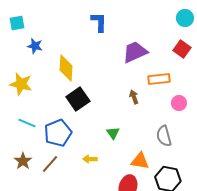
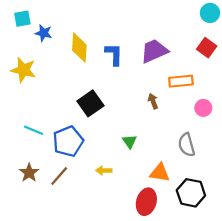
blue L-shape: (99, 22) -> (114, 54), moved
blue star: (35, 46) -> (44, 33), moved
yellow diamond: (66, 68) -> (79, 48), moved
yellow star: (21, 84) -> (23, 70), moved

